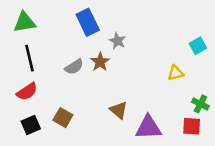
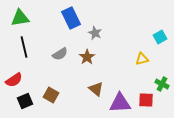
brown star: (100, 62) -> (87, 57), moved
red semicircle: (27, 92) -> (14, 80), moved
red square: (192, 126) -> (146, 100), moved

